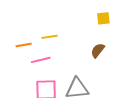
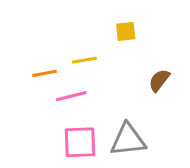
yellow square: (103, 18) -> (126, 31), moved

